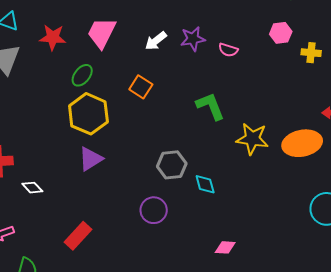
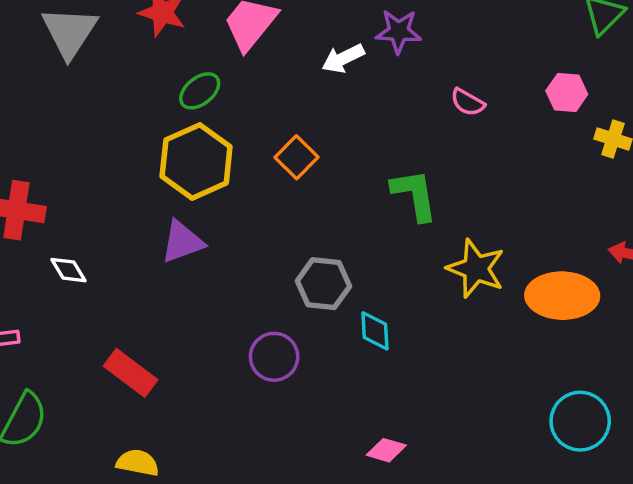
purple star: (193, 39) -> (399, 31), moved
orange square: (141, 87) -> (296, 157), moved
red rectangle: (78, 236) -> (131, 373), turned 72

